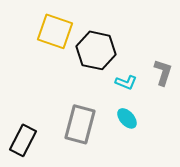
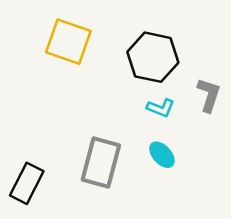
black hexagon: (96, 50) -> (153, 57), moved

